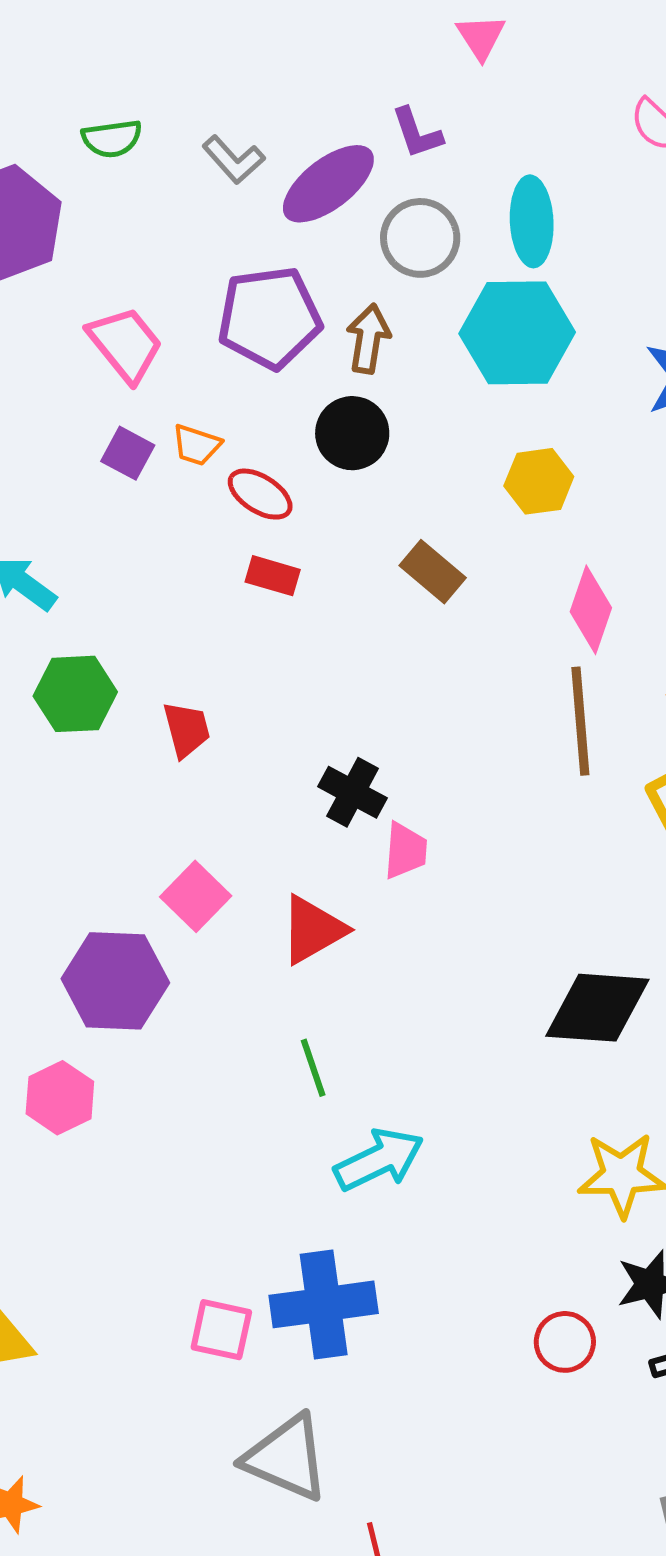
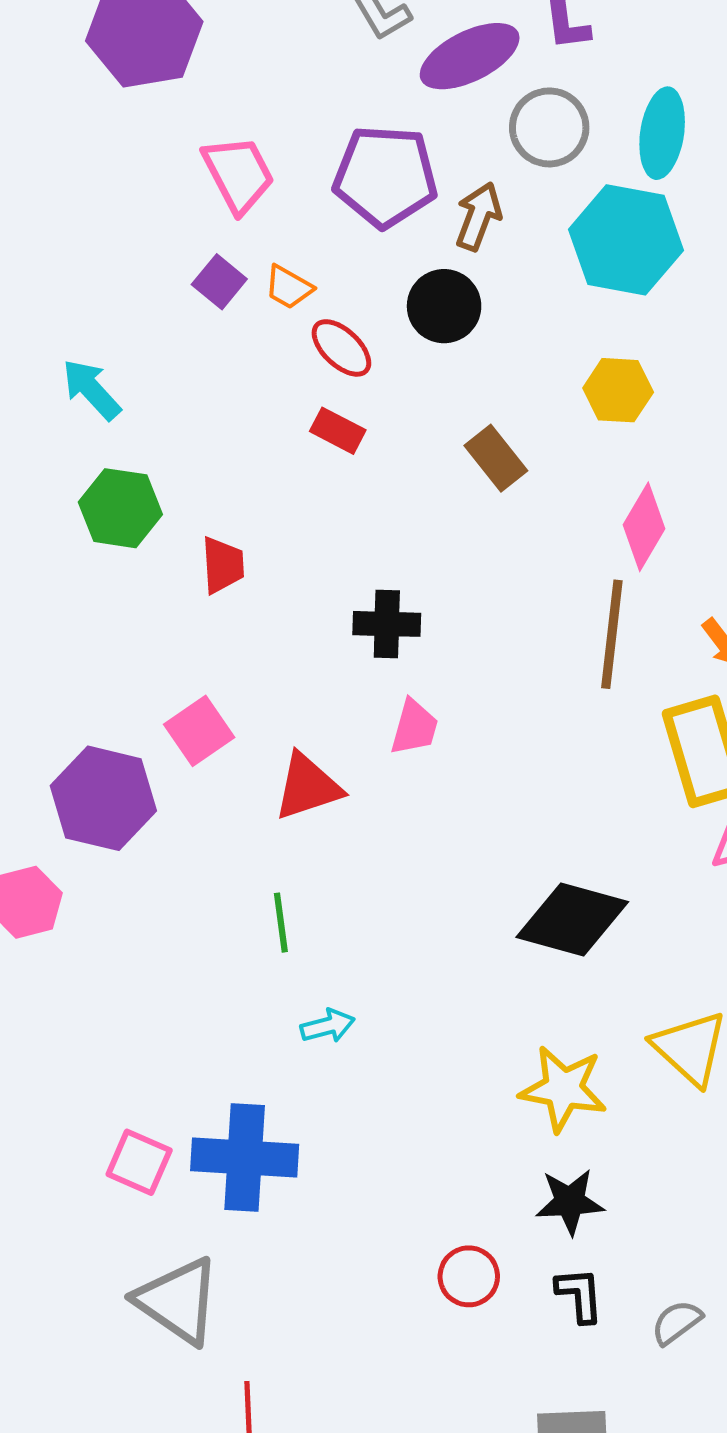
black cross: (353, 792) -> (387, 624), moved, turned -38
cyan arrow: (379, 1160) -> (328, 1026), size x0.6
red circle: (565, 1342) -> (469, 1276), moved

